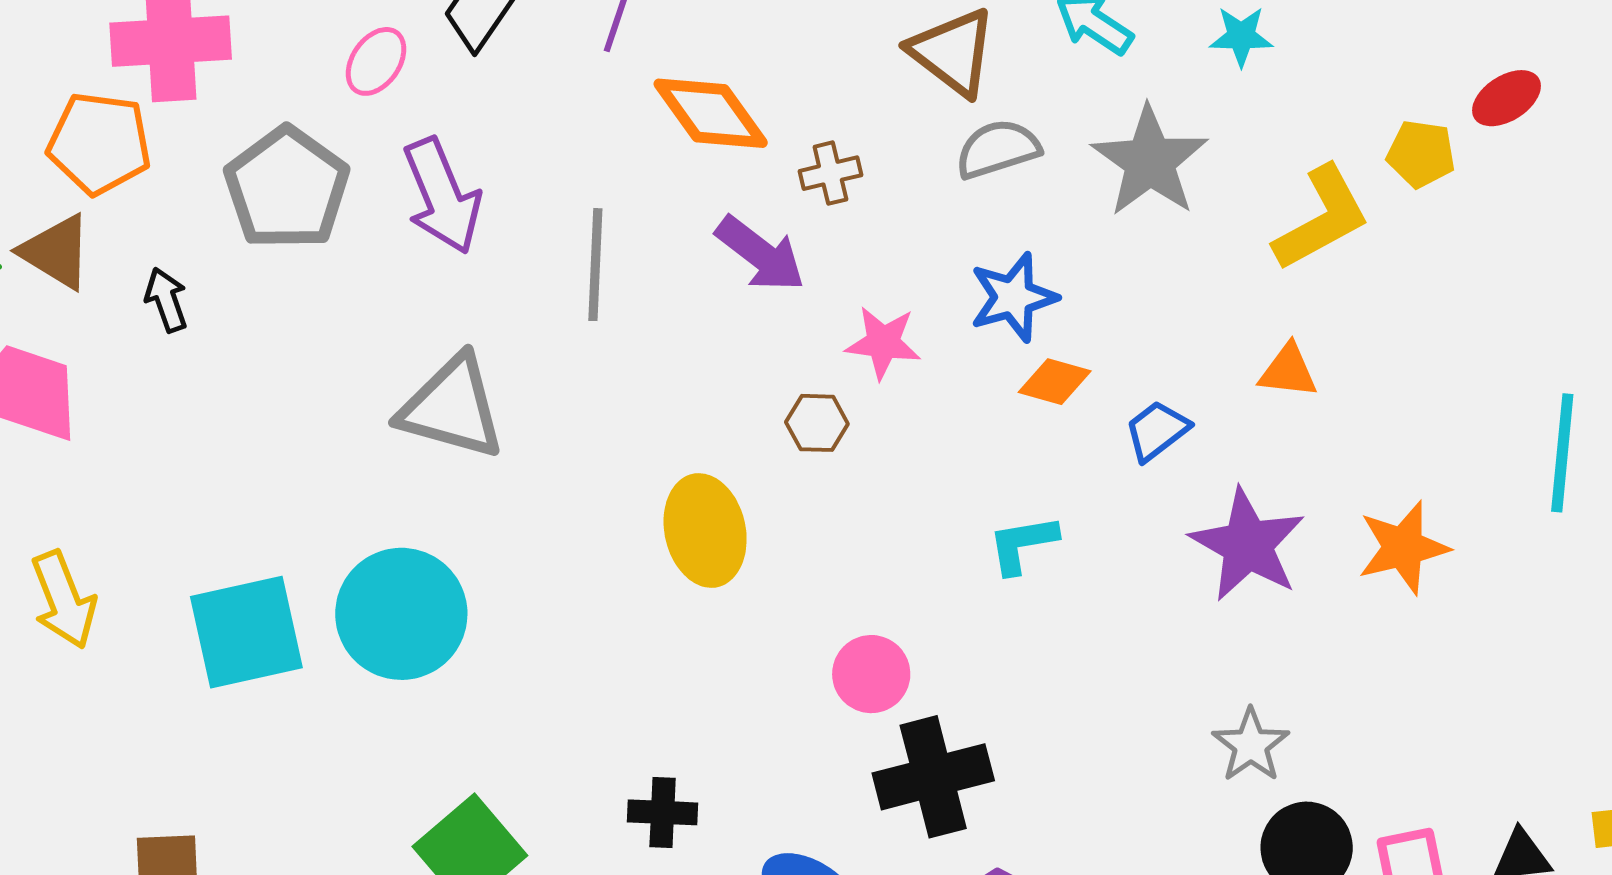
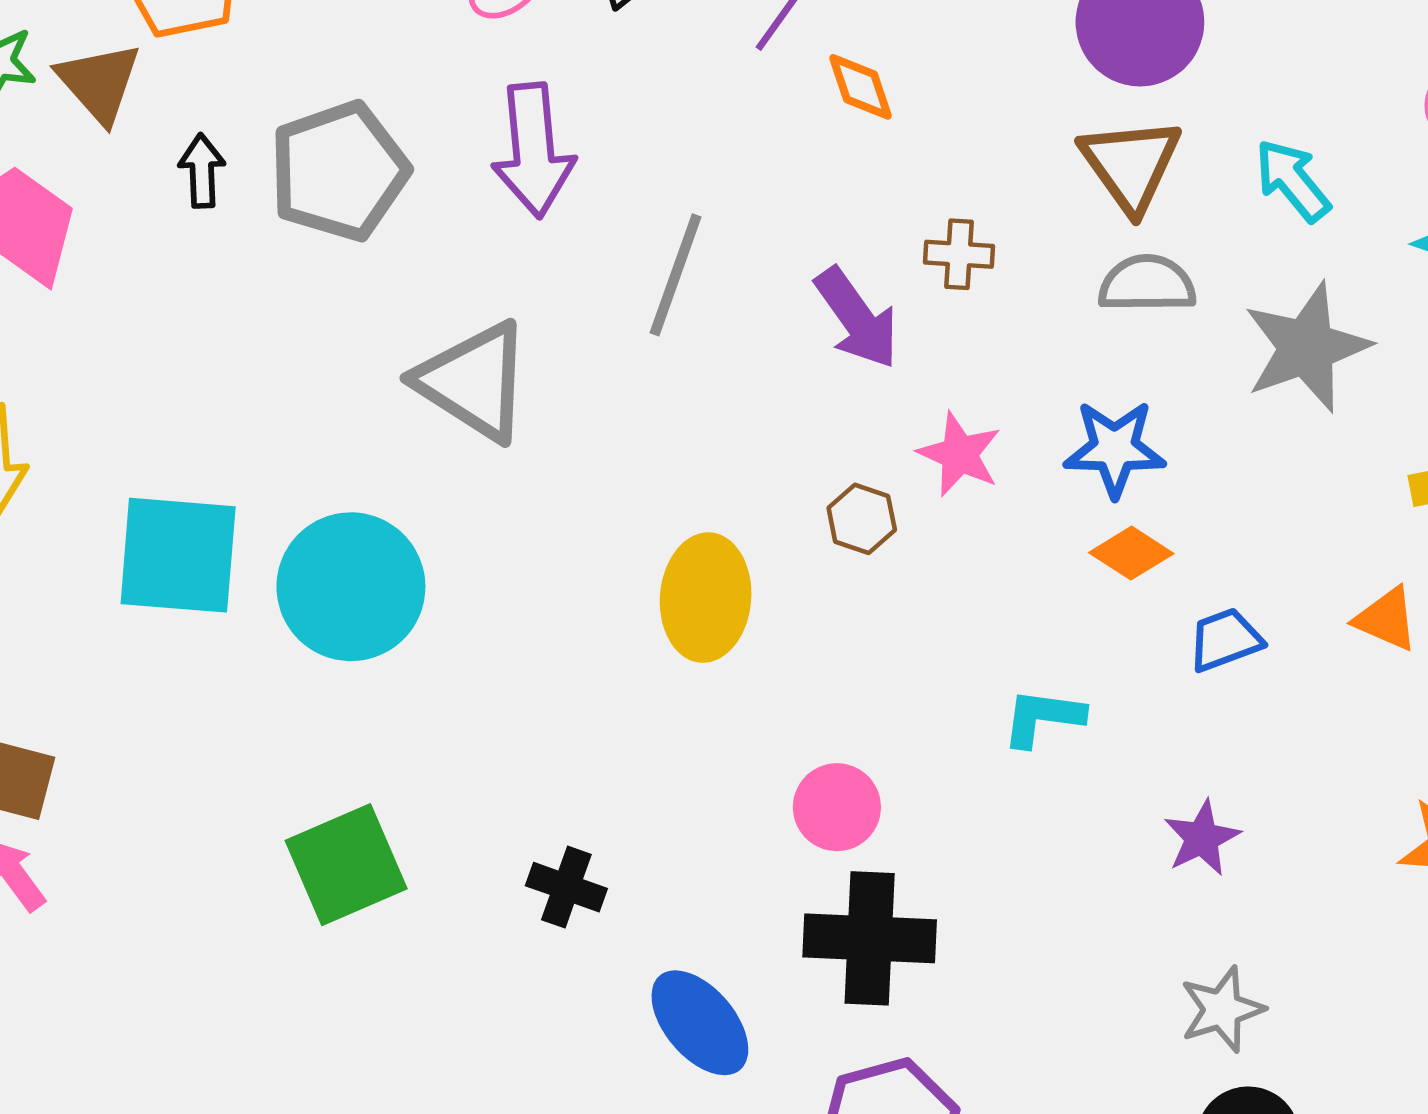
orange diamond: (711, 113) -> (860, 87), moved, size x0.6
gray pentagon: (287, 188) -> (339, 171), moved
purple star: (1248, 545) -> (1202, 838), moved, size x0.6

